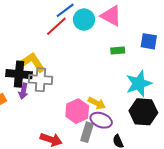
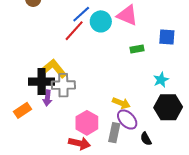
cyan star: (139, 84) -> (161, 80), size x0.6
pink hexagon: (77, 111) -> (87, 123), moved
purple ellipse: (101, 120) -> (127, 119), turned 30

